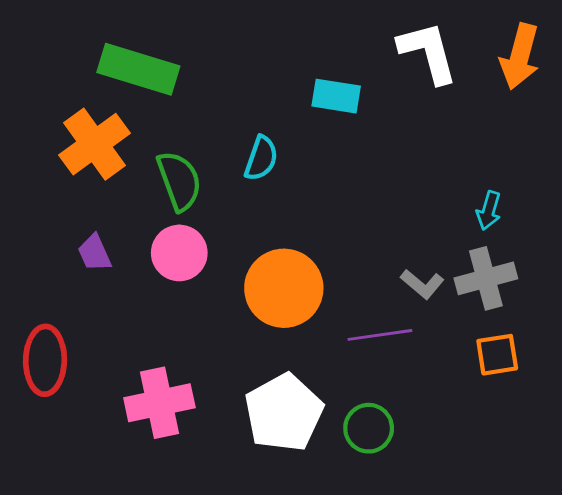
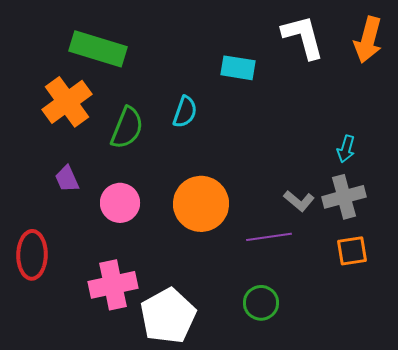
green semicircle: (179, 181) -> (127, 128), turned 42
pink circle: (179, 253) -> (120, 203), moved
white pentagon: (284, 413) -> (168, 316), moved

